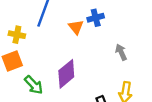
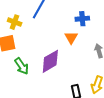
orange triangle: (76, 27) -> (71, 38), moved

